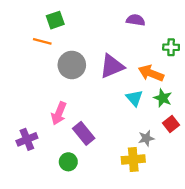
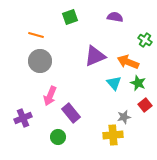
green square: (55, 20) -> (70, 17), moved
green cross: (171, 47) -> (145, 40), turned 32
gray circle: (72, 65) -> (40, 61), moved

